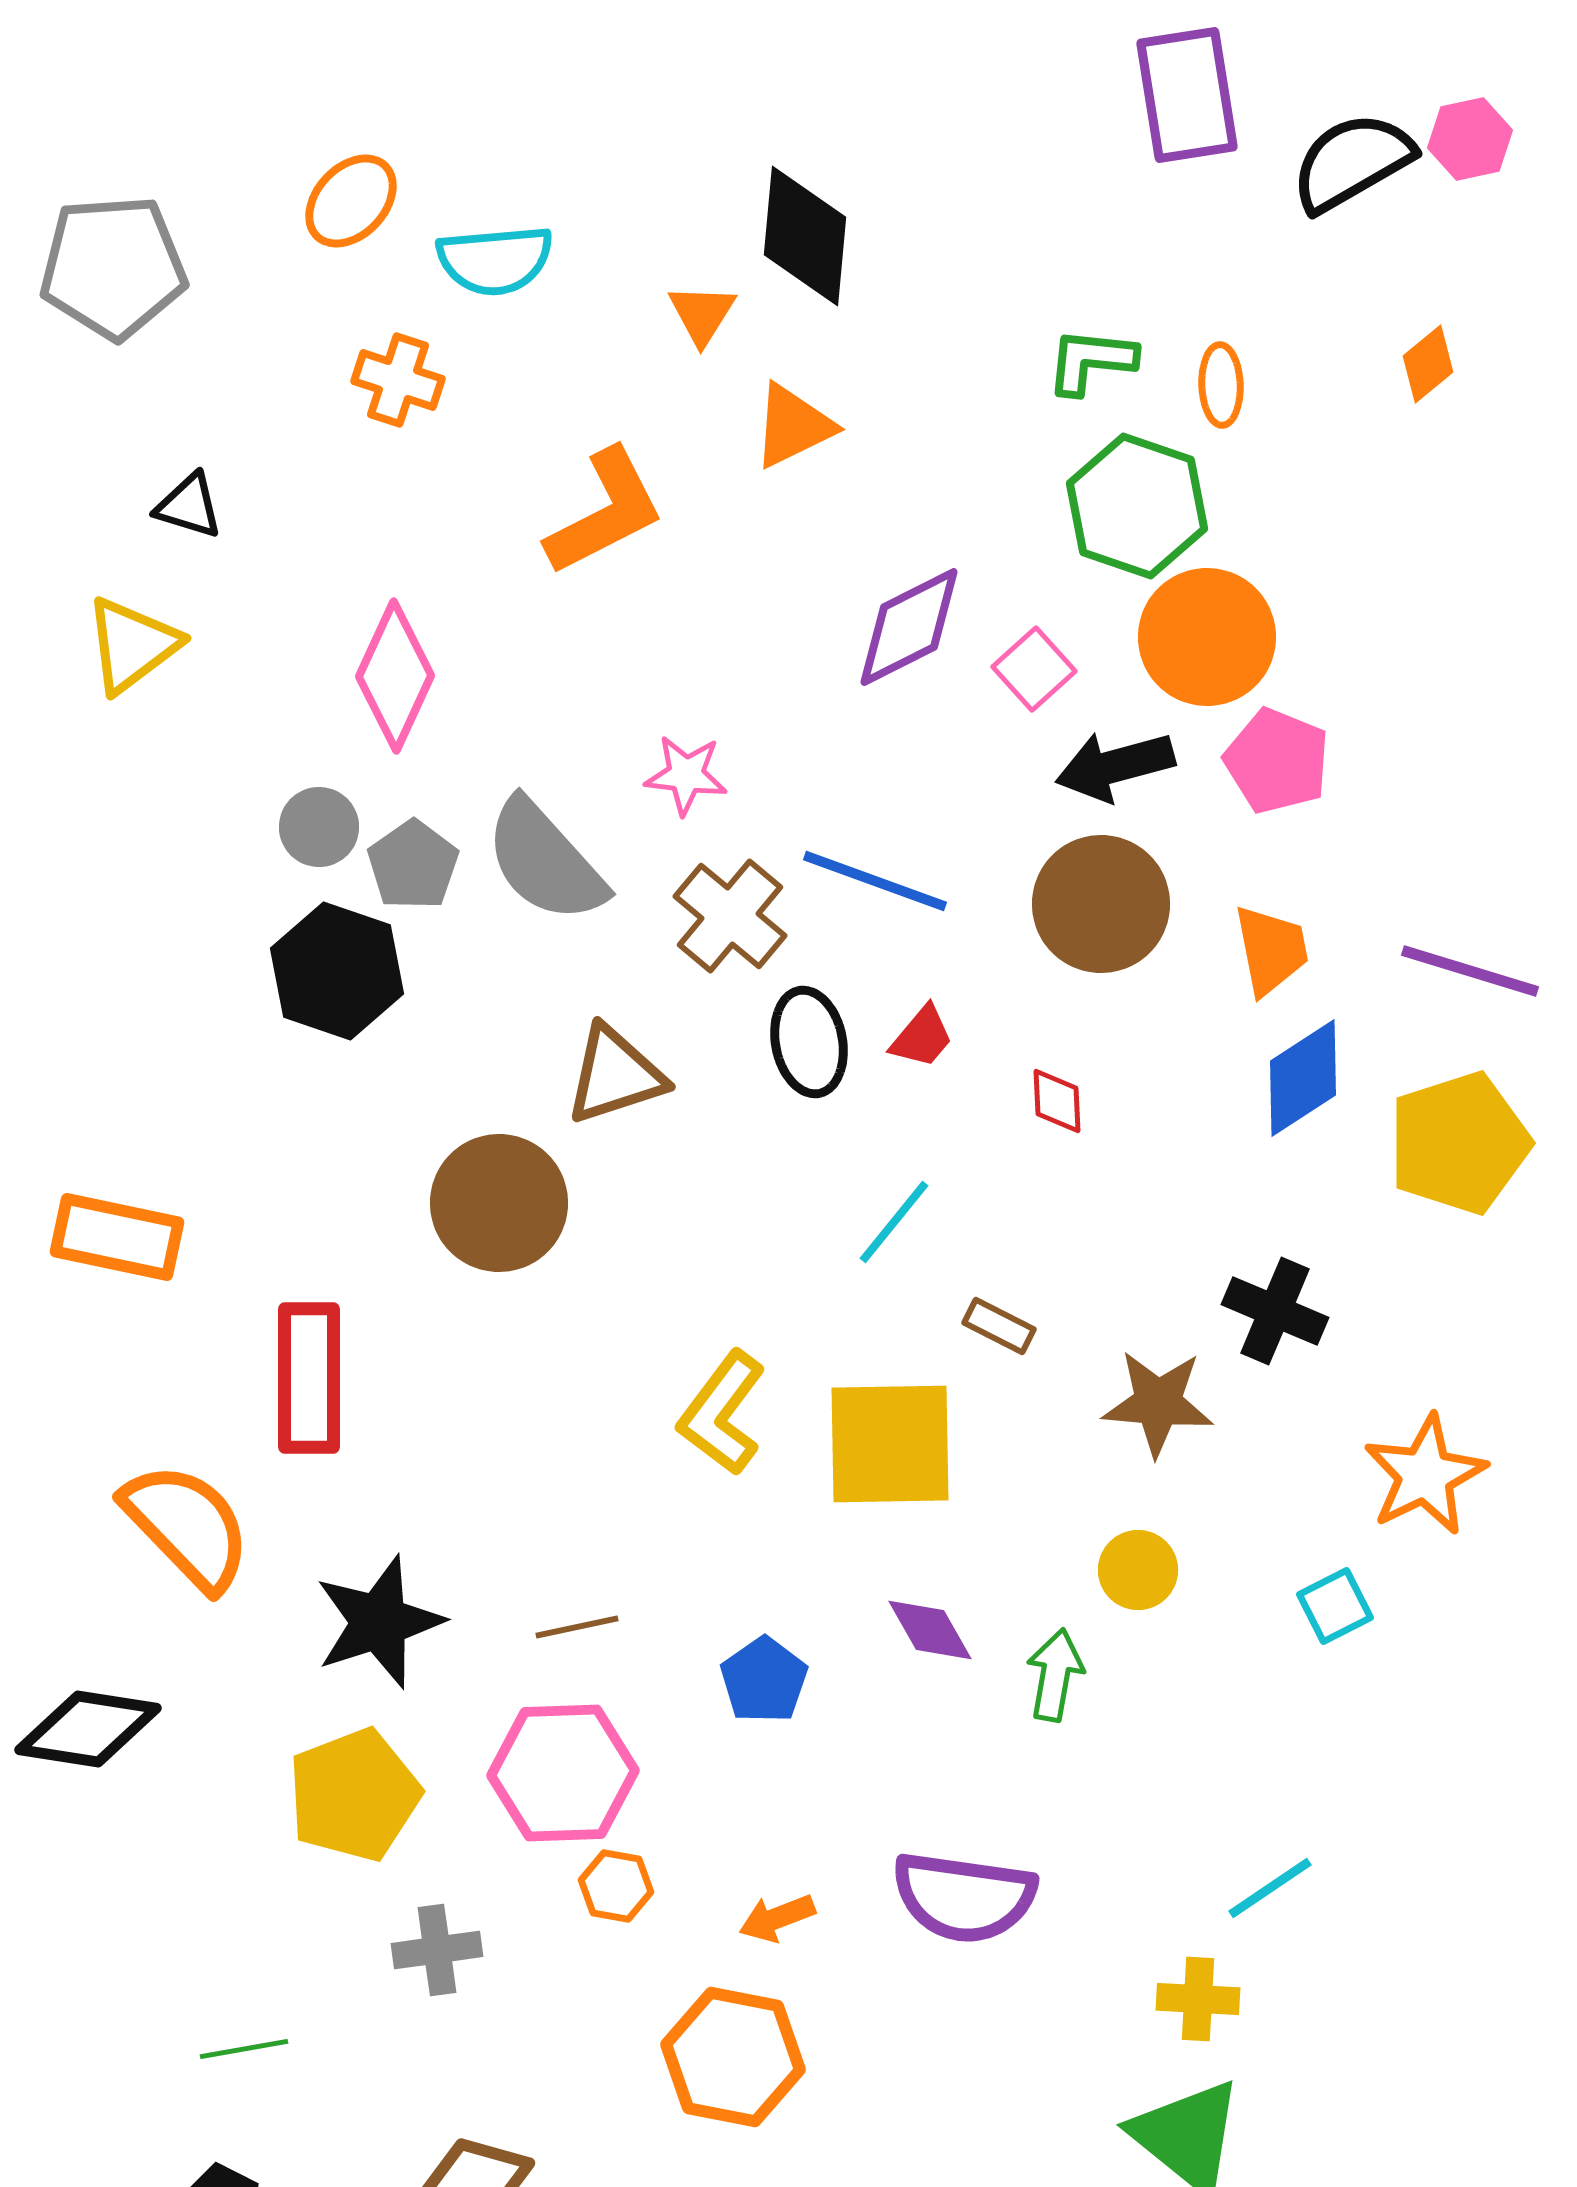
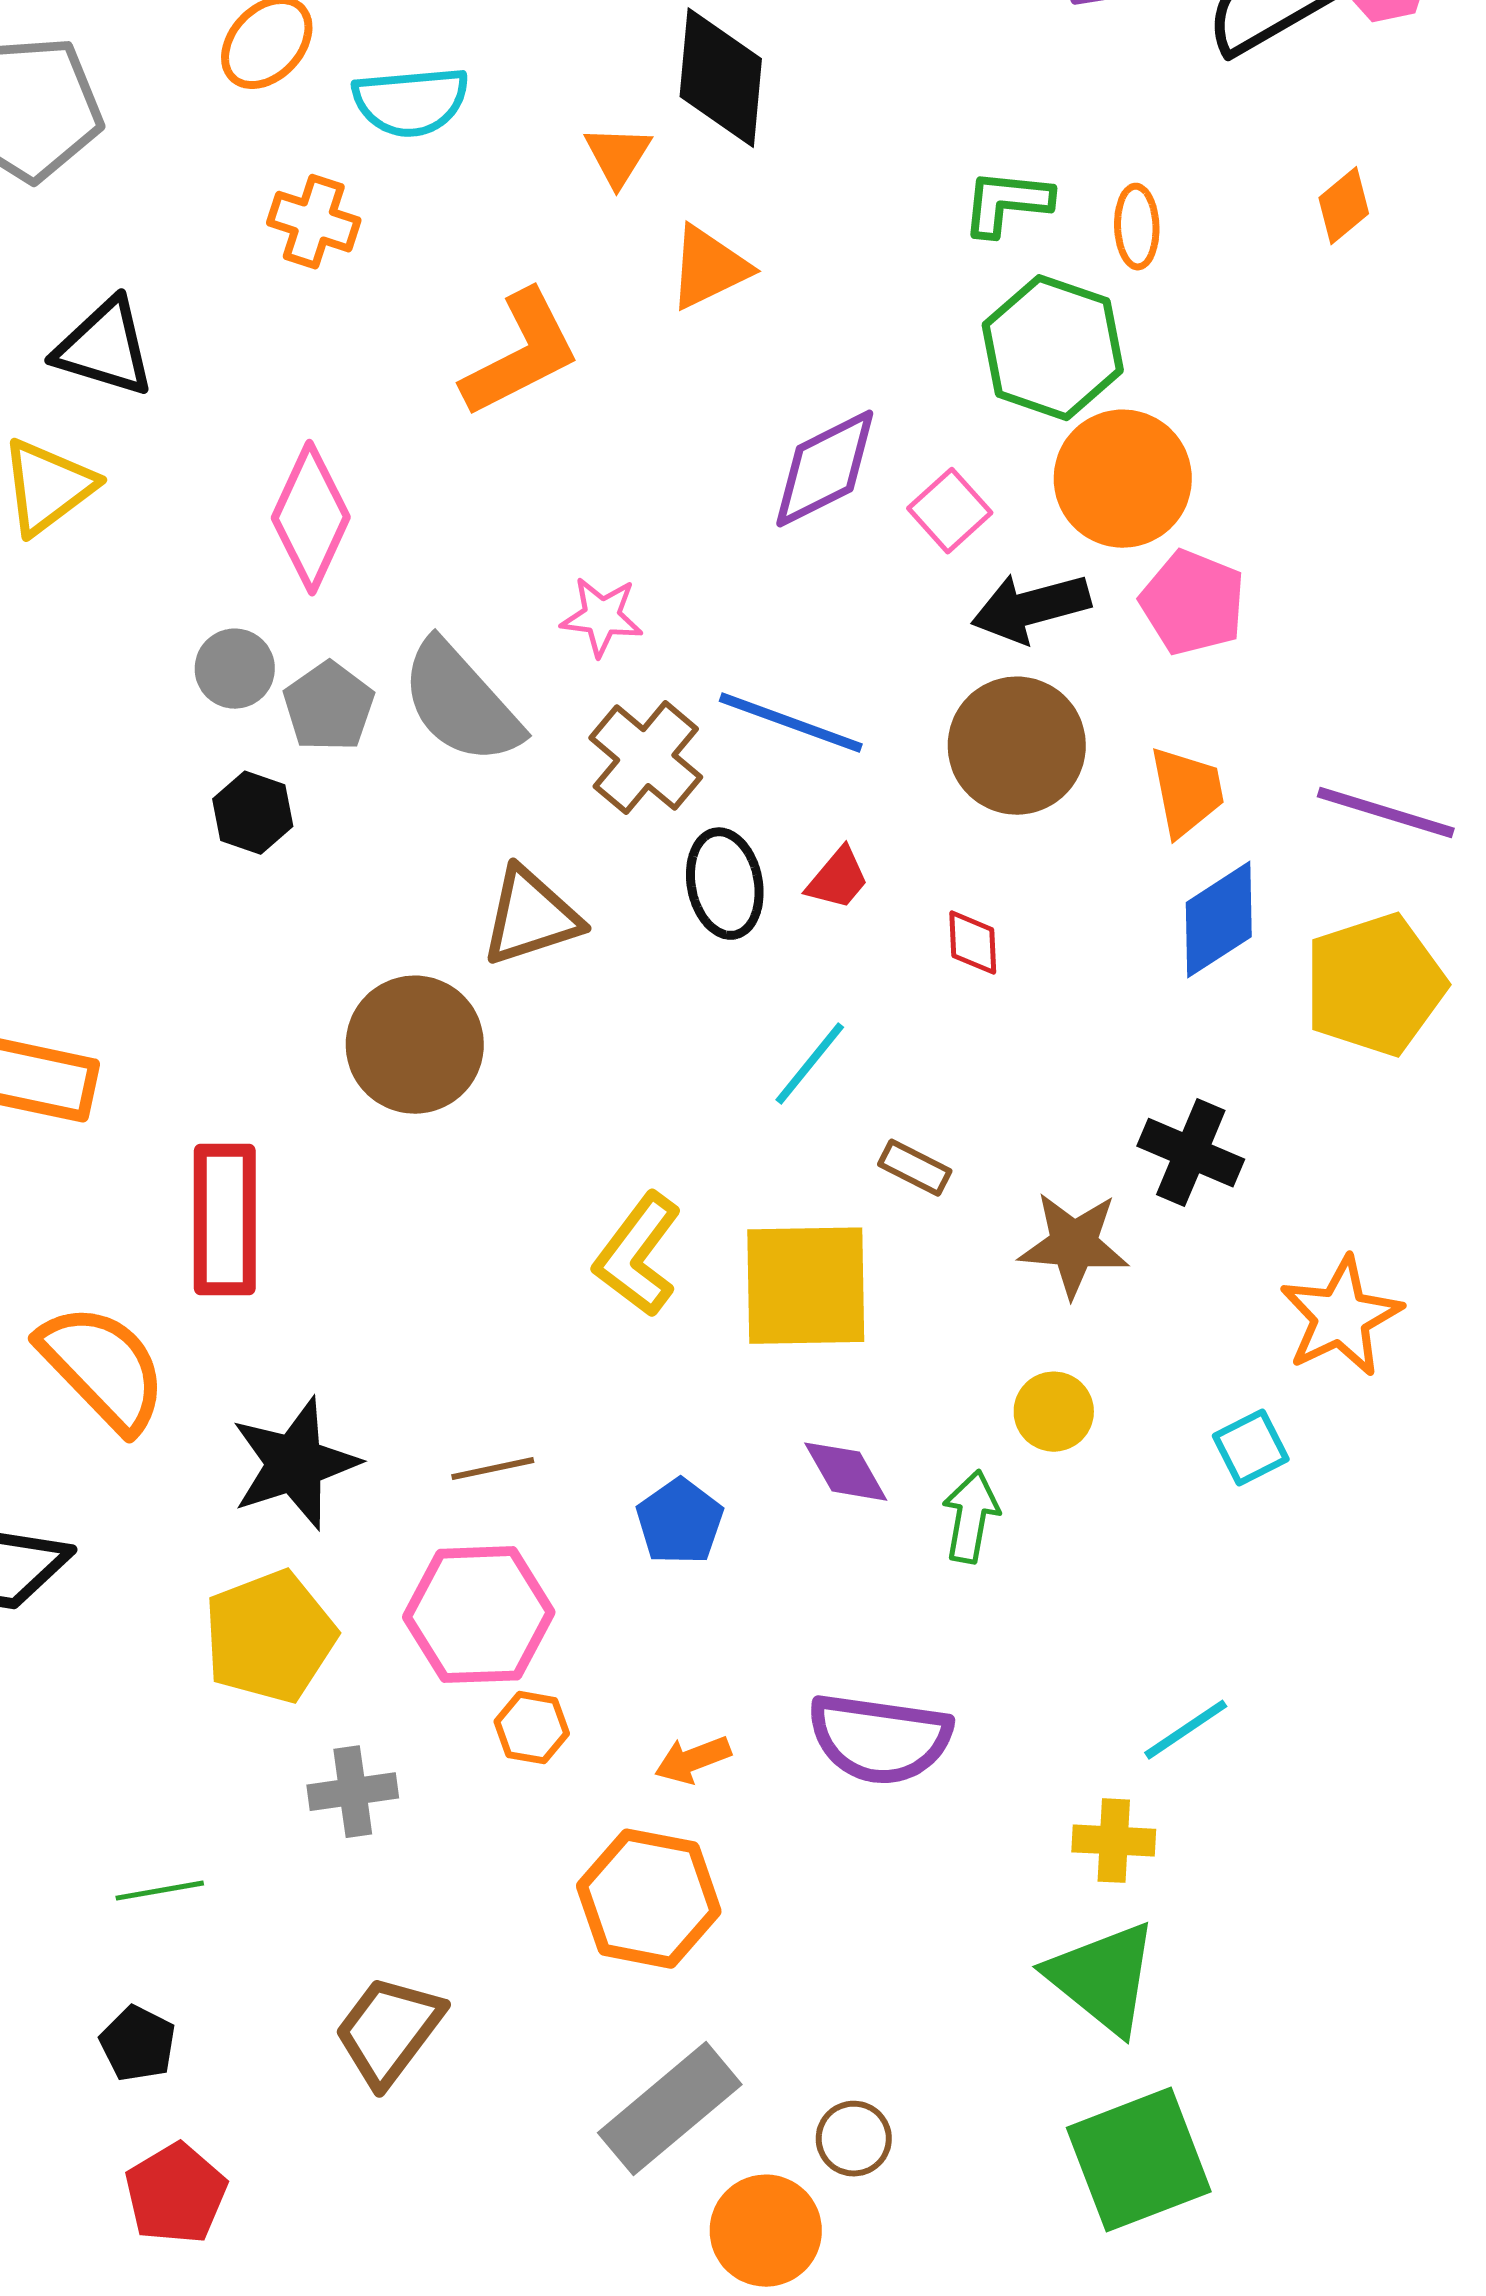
black triangle: (189, 506) -> (105, 348), size x1.5
black hexagon: (337, 971) -> (253, 813), size x0.6

